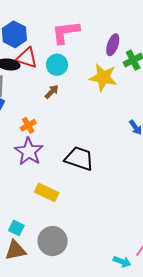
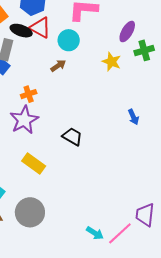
yellow star: (103, 77) -> (111, 62), size x0.7
black trapezoid: (79, 159) -> (72, 137), size x0.7
cyan arrow: (122, 262) -> (95, 233), moved

